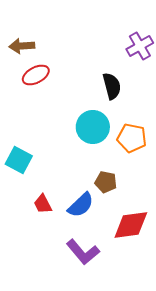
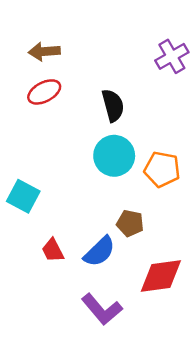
brown arrow: (22, 46) -> (44, 51), moved
black semicircle: (112, 86) -> (113, 105), moved

